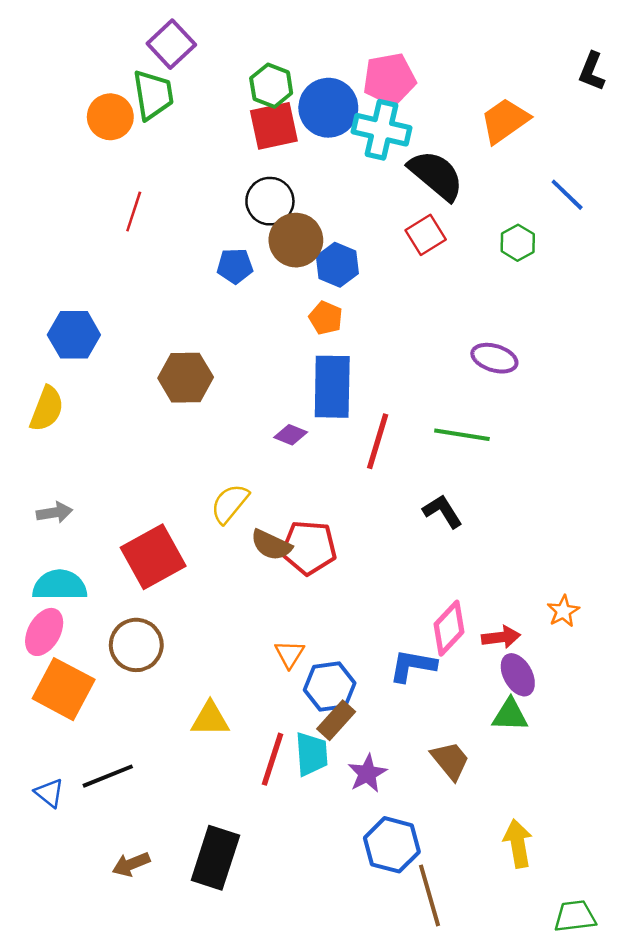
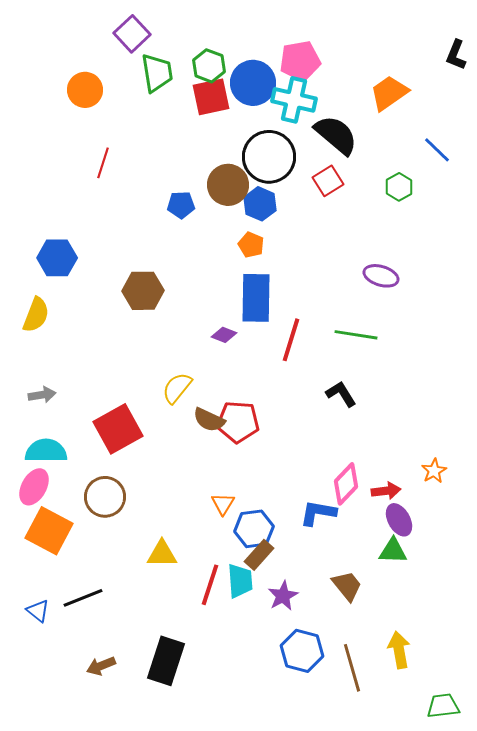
green trapezoid: (153, 95) -> (157, 73), moved
black circle: (270, 201) -> (269, 157), moved, size x1.4
brown line: (430, 895) -> (352, 668), moved

